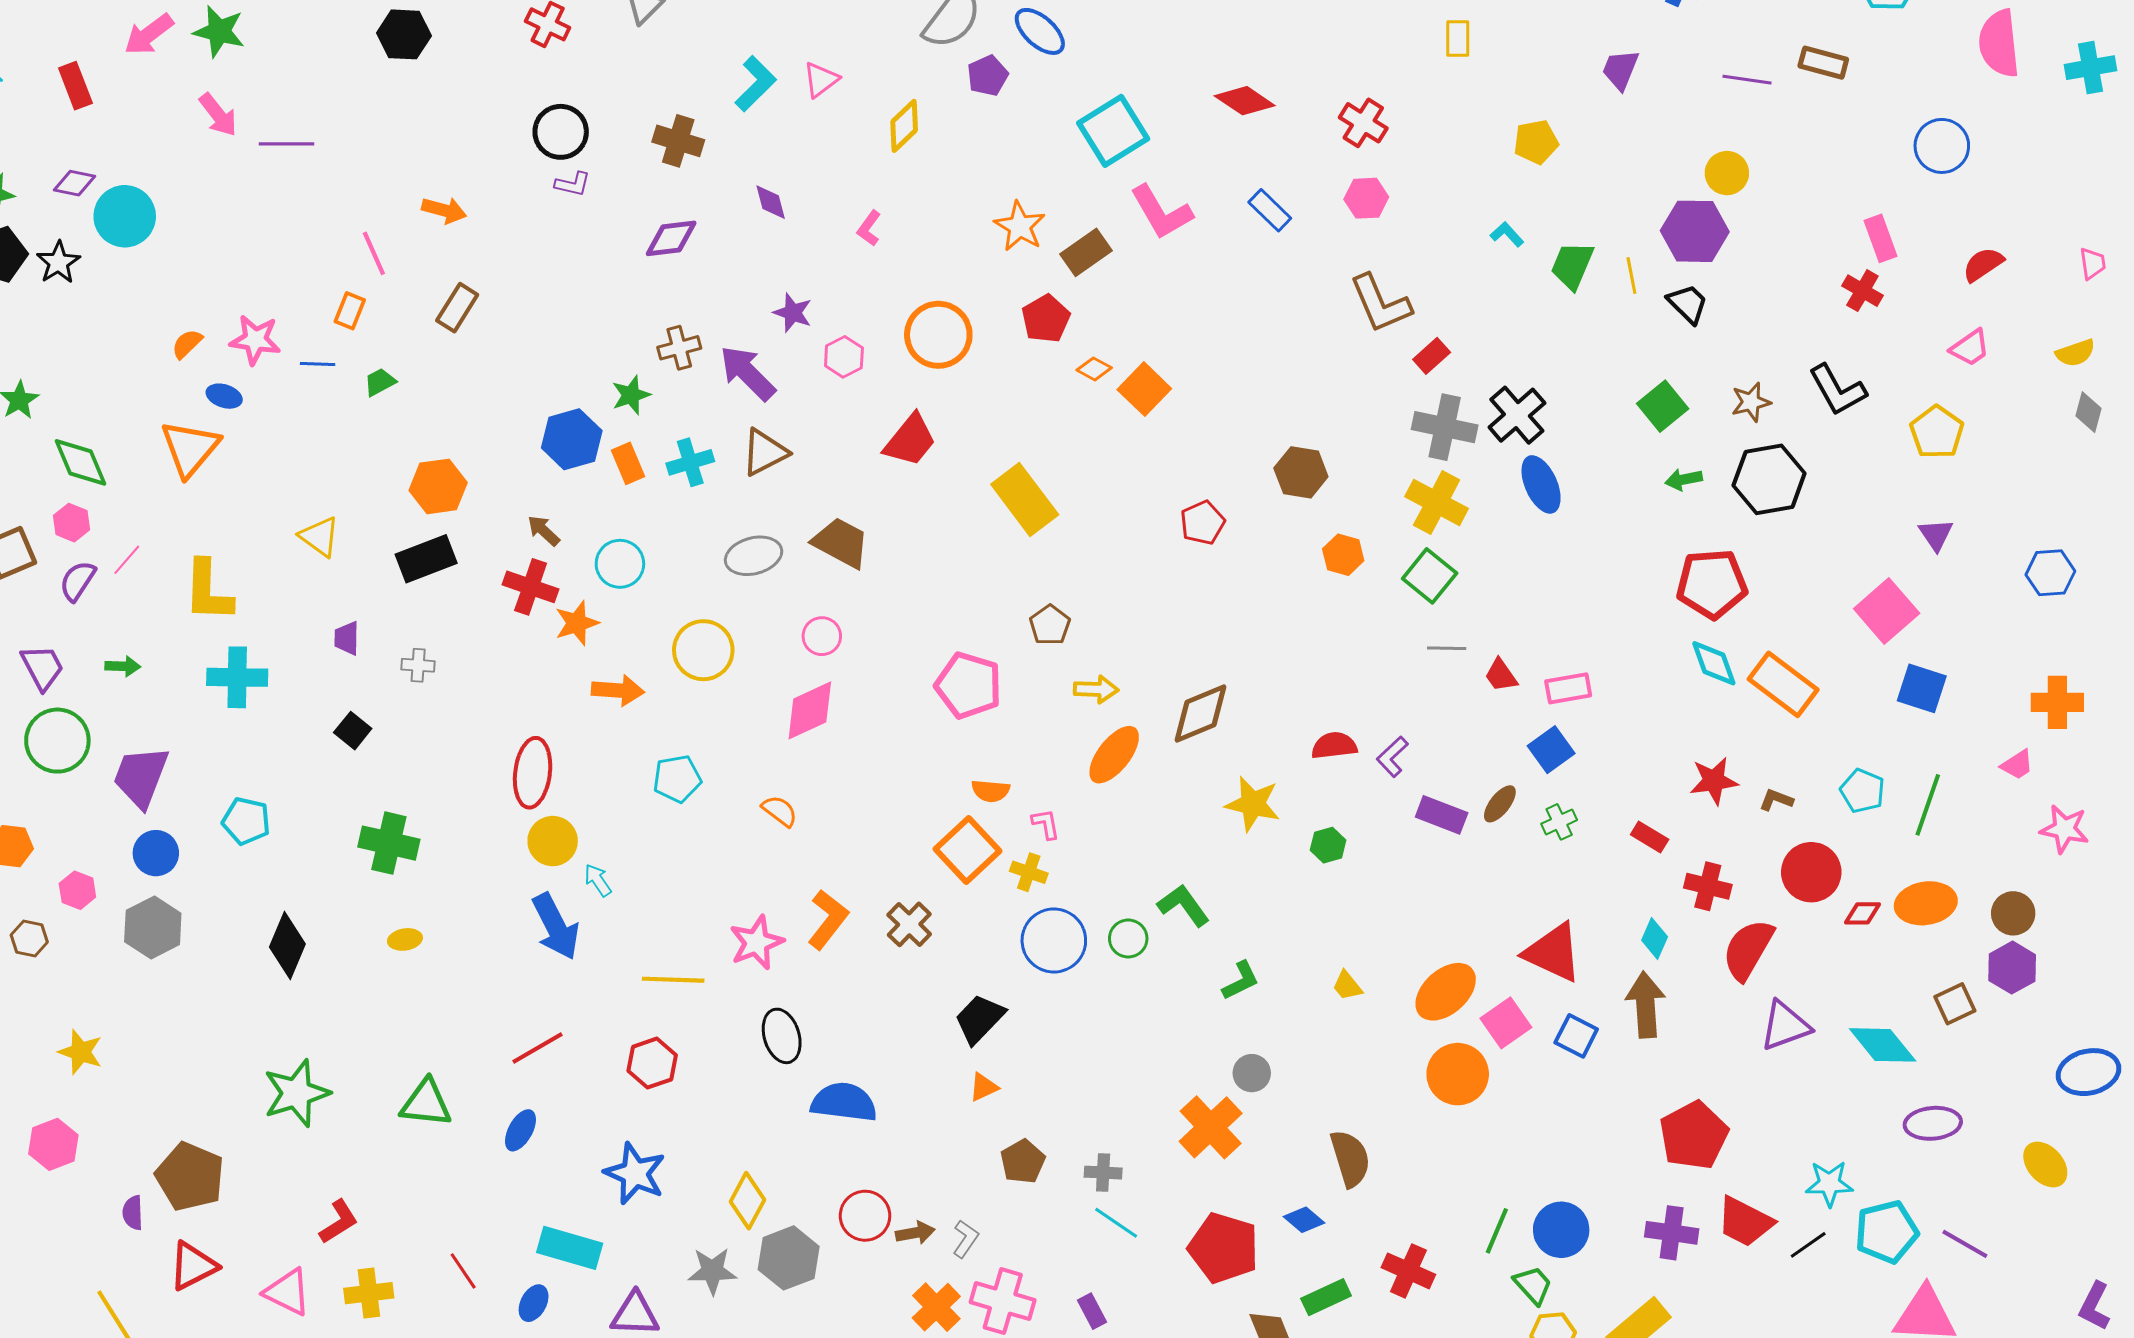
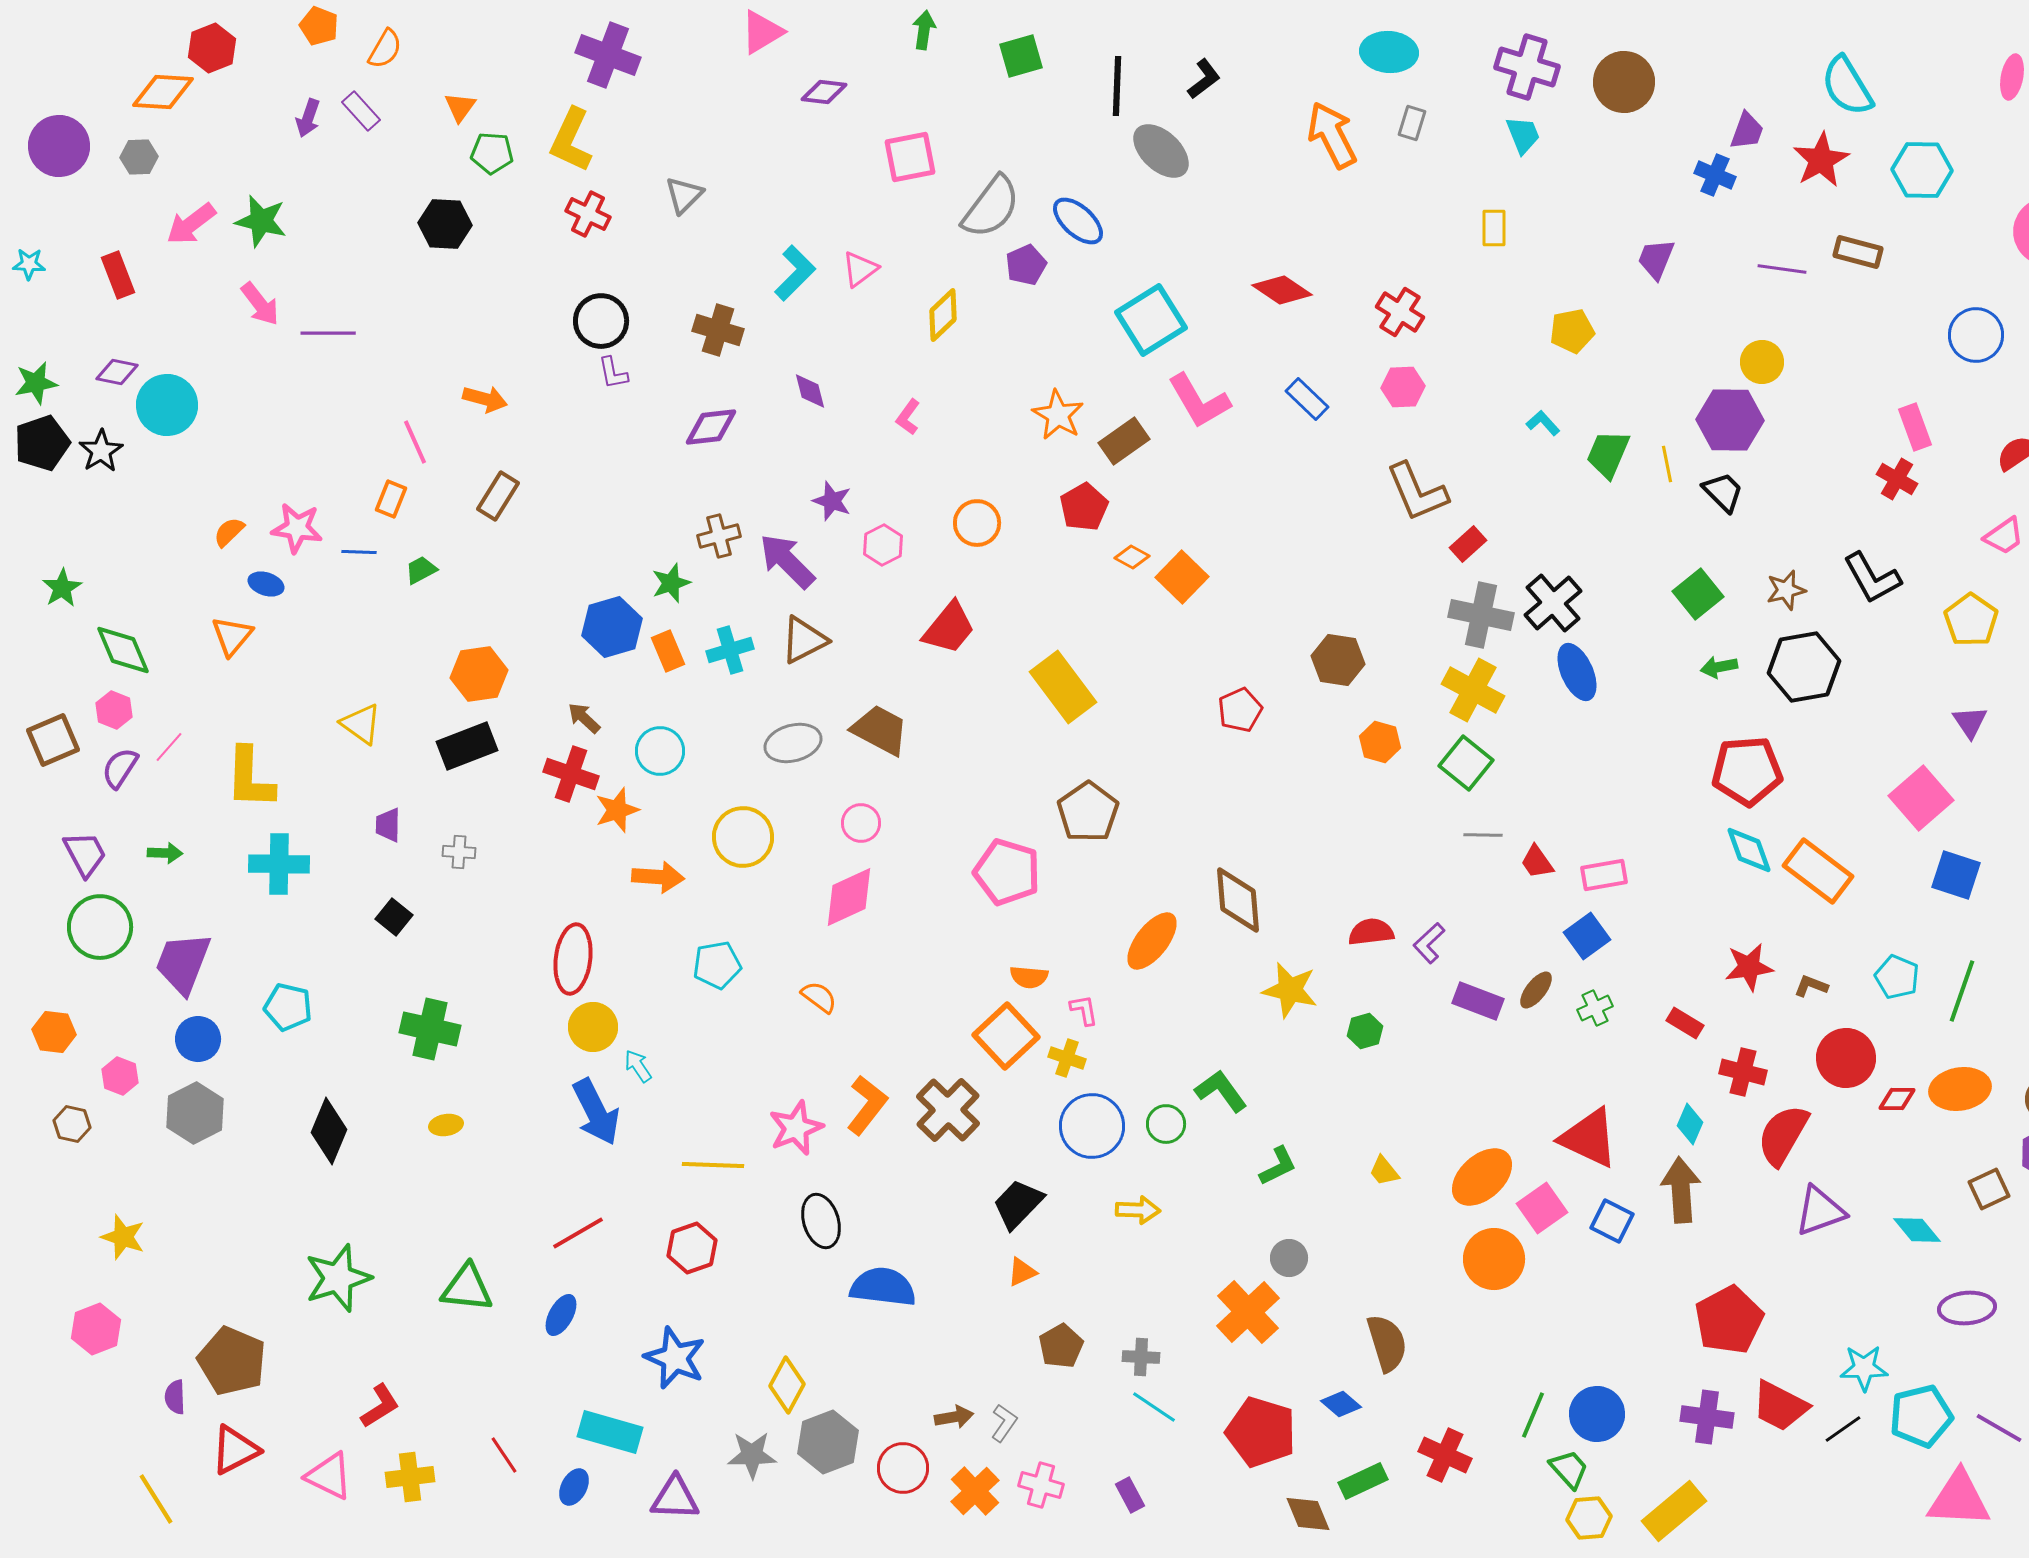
purple L-shape: (573, 184) -> (613, 373), turned 66
orange circle: (938, 335) -> (977, 523), size x0.7
orange triangle: (190, 448) -> (232, 636), size x0.7
brown pentagon: (1050, 625) -> (1088, 812), size x1.5
yellow arrow: (1096, 689) -> (1138, 1210), moved
brown diamond: (1201, 713) -> (1238, 900), turned -72
brown cross: (909, 924) -> (948, 1110), size x1.4
cyan diamond: (1883, 1045) -> (1917, 1230), size x0.7
red circle: (865, 1216) -> (903, 1468), moved
pink cross: (1003, 1301) -> (1041, 1485), size x0.7

